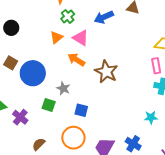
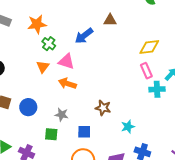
brown star: (106, 72) -> (103, 108), moved, size x0.7
blue circle: (33, 73) -> (28, 107), size x0.7
cyan star: (151, 117) -> (128, 127), moved

